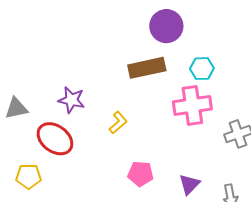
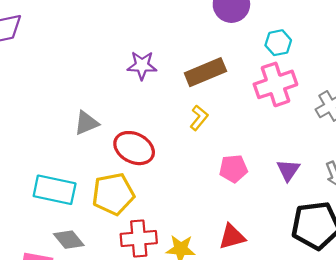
brown rectangle: (147, 68) -> (205, 72), moved
purple star: (71, 100) -> (142, 65), moved
yellow pentagon: (28, 176) -> (113, 194), size x1.5

